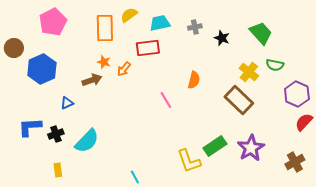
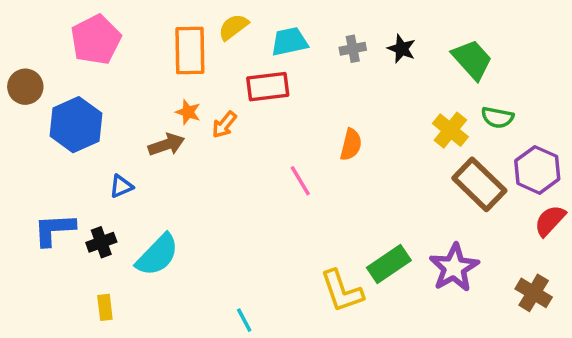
black star: (222, 38) -> (402, 49), moved
brown rectangle: (239, 100) -> (479, 184), moved
brown cross: (295, 162) -> (534, 293), turned -30

